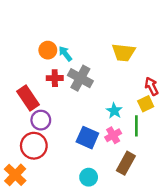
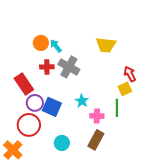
cyan star: (114, 111) -> (82, 101), moved
pink cross: (113, 135) -> (97, 116), turned 32
blue square: (87, 138) -> (52, 107), moved
brown rectangle: (126, 163) -> (96, 140), moved
cyan circle: (89, 177) -> (62, 143), moved

